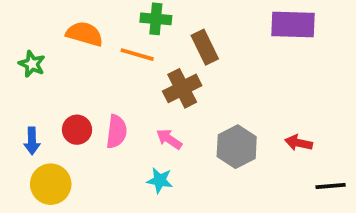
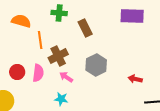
orange line: (137, 55) -> (40, 40), moved, turned 66
brown cross: (182, 88) -> (58, 56), moved
gray hexagon: (237, 147) -> (96, 65), moved

